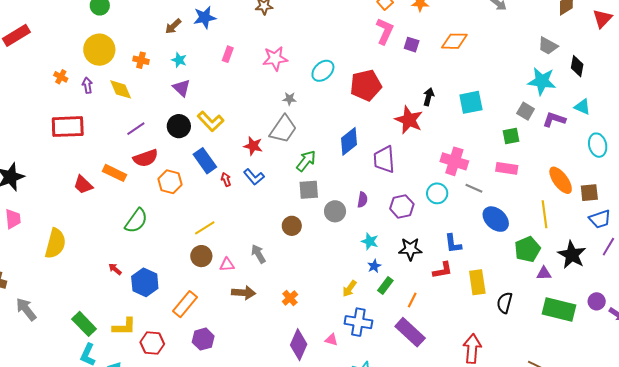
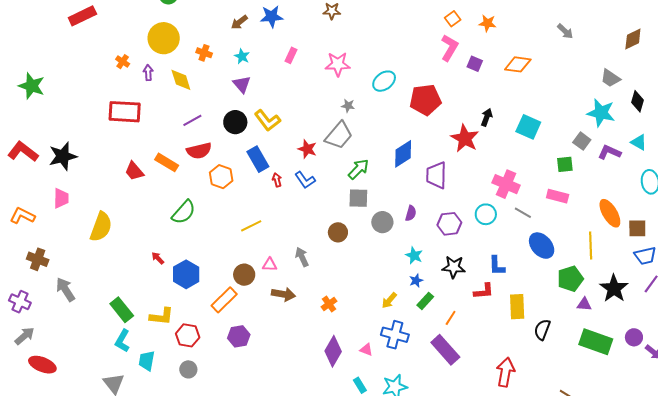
cyan square: (471, 102) -> (528, 127), turned 30
brown circle: (201, 256) -> (244, 275), moved

